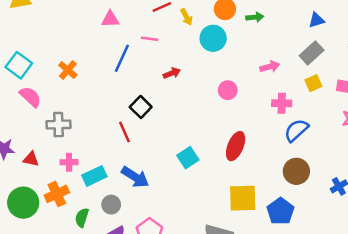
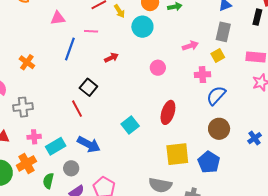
gray rectangle: (312, 53) -> (223, 32), turned -30
yellow square: (313, 83) -> (218, 56), moved

